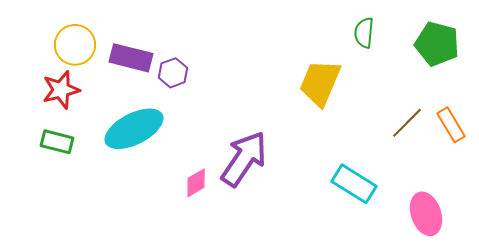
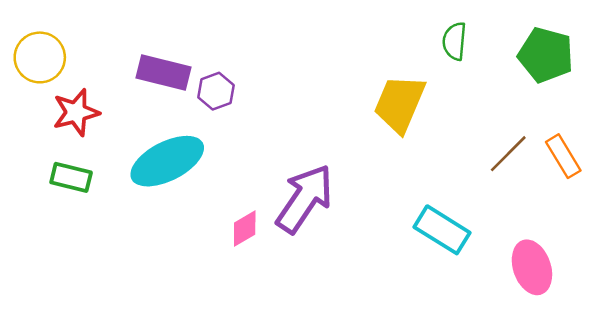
yellow circle: (75, 45) -> (40, 57), moved

